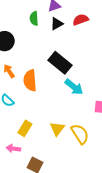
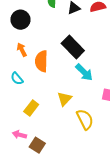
yellow triangle: (57, 129) -> (64, 99), moved
pink arrow: (13, 149) -> (19, 135), moved

